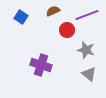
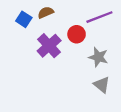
brown semicircle: (53, 11) -> (46, 12), moved
purple cross: (41, 65) -> (49, 46), moved, turned 30

